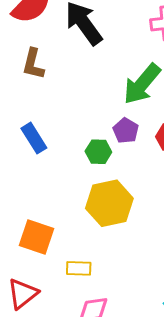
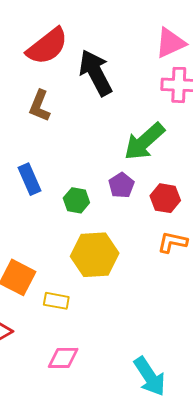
green hexagon: (98, 152) -> (76, 200), moved
yellow rectangle: (79, 268) -> (56, 301), moved

